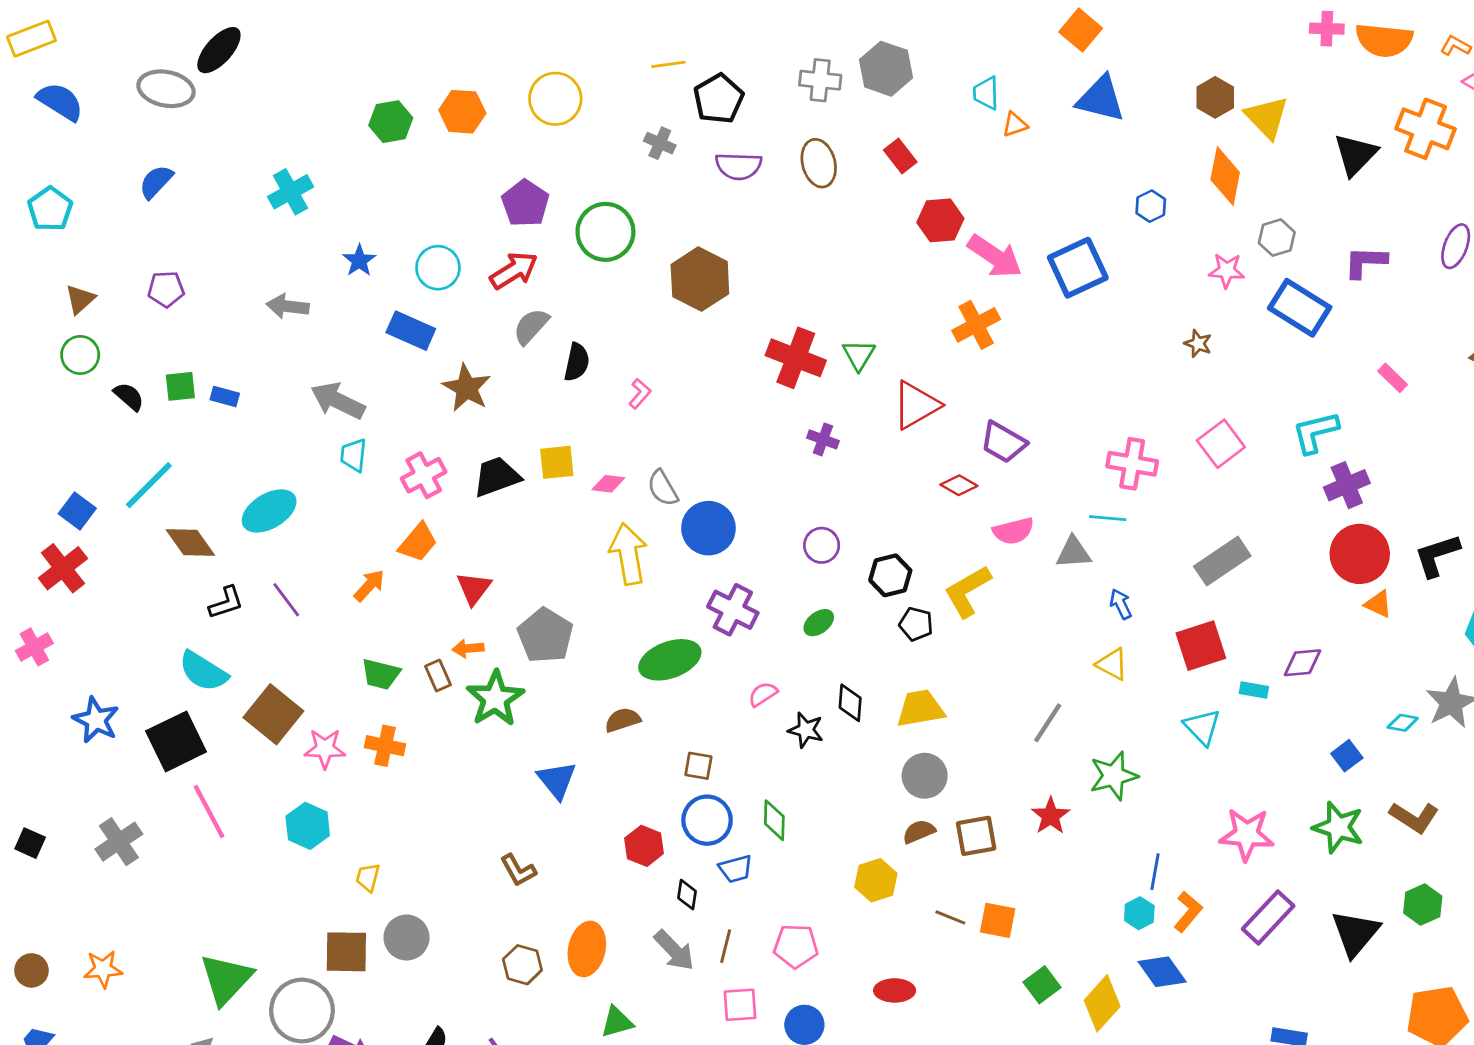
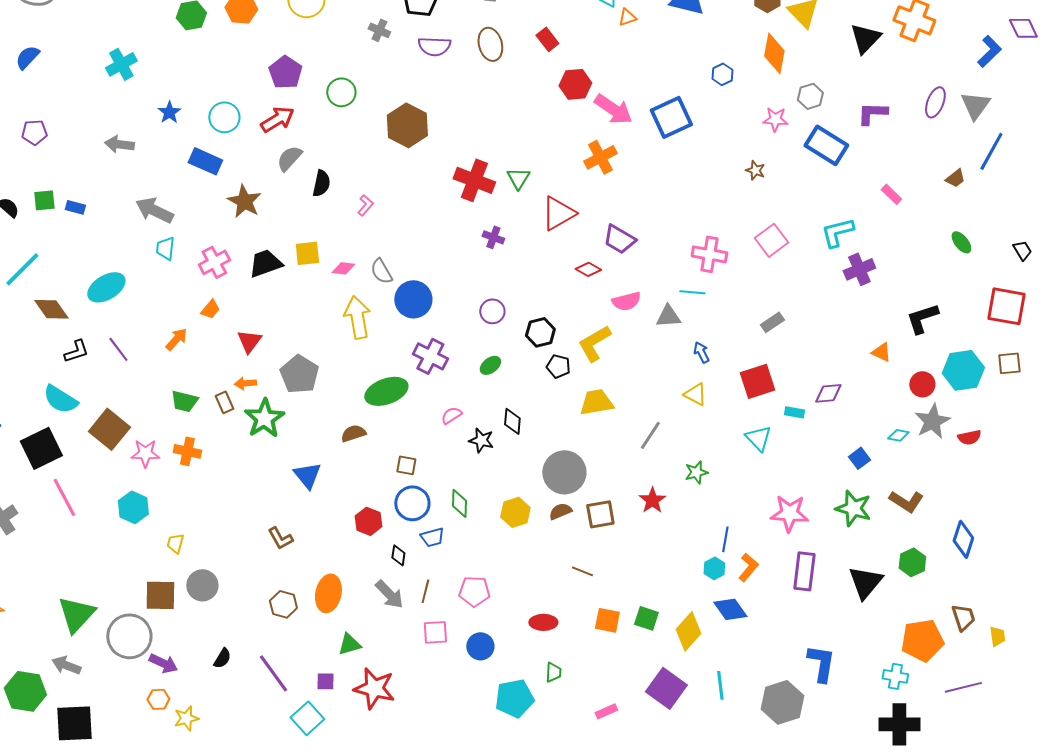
green circle: (605, 232) -> (341, 92), size x0.7
orange trapezoid: (418, 542) -> (210, 309), size x0.7
red circle: (1360, 554) -> (922, 384), moved, size x0.6
gray rectangle: (1222, 561) -> (772, 322), size x0.6
yellow trapezoid: (920, 708) -> (596, 402), moved
gray circle: (925, 776) -> (564, 472), size x1.4
green star: (1114, 776) -> (696, 472), size x0.7
yellow hexagon: (876, 880) -> (515, 512), moved
purple rectangle: (1268, 917) -> (804, 571), turned -36
orange square: (998, 920) -> (607, 620), moved
green square: (1042, 985) -> (646, 618), turned -35

